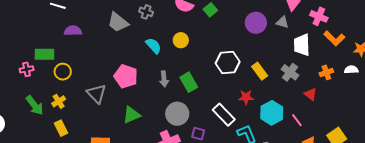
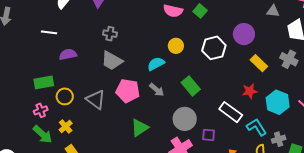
gray cross: (146, 12) -> (110, 34), moved
gray trapezoid: (118, 22) -> (112, 61), moved
purple circle: (256, 23) -> (244, 34), moved
cyan semicircle: (153, 46) -> (156, 64), moved, turned -66
white hexagon: (228, 63) -> (214, 48), moved
pink cross: (27, 69) -> (41, 110), moved
gray arrow: (164, 79) -> (157, 90), moved, turned -35
gray triangle: (96, 94) -> (96, 100), moved

